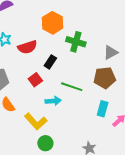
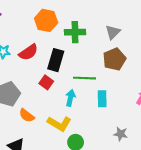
black rectangle: (50, 62) -> (56, 60), size x1.5
cyan arrow: (53, 101) -> (70, 98), turned -56
cyan rectangle: (103, 109) -> (102, 99), moved

